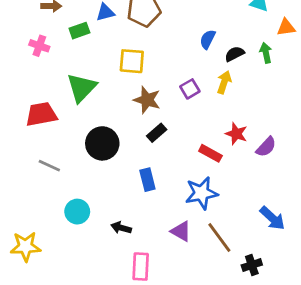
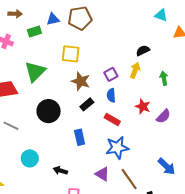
blue semicircle: (208, 39) -> (111, 95), moved, turned -32
green arrow: (266, 53) -> (164, 78), moved
red rectangle: (210, 153) -> (112, 119), moved

